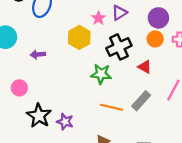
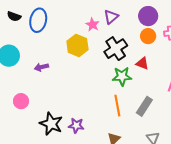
green star: (101, 74) -> (122, 76), moved
pink circle: (19, 88) -> (21, 101), moved
gray rectangle: (141, 101) -> (144, 106), moved
orange line: (112, 107) -> (117, 106), turned 75

